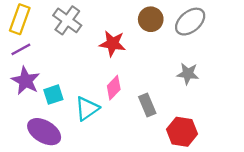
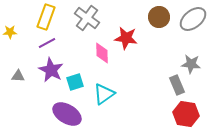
pink diamond: (114, 88) -> (102, 53), moved, turned -45
gray rectangle: (147, 105) -> (177, 85), moved

